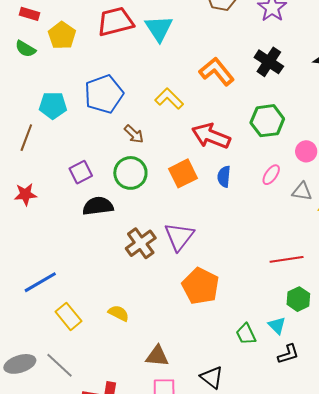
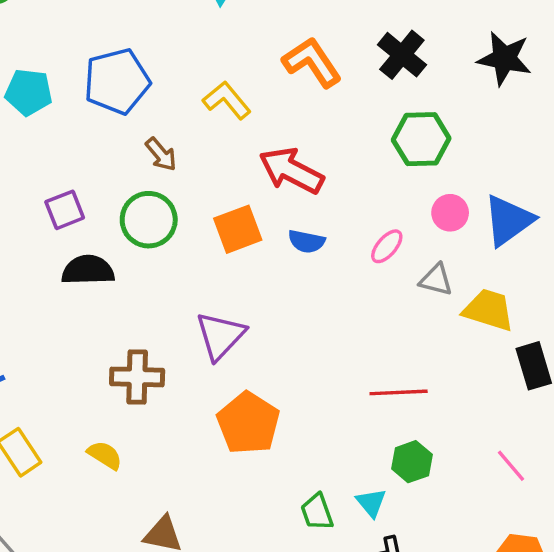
green hexagon: (267, 121) -> (421, 139), moved
blue semicircle: (224, 177) -> (306, 241), turned -90
brown cross: (141, 243) -> (137, 377), moved, turned 32

